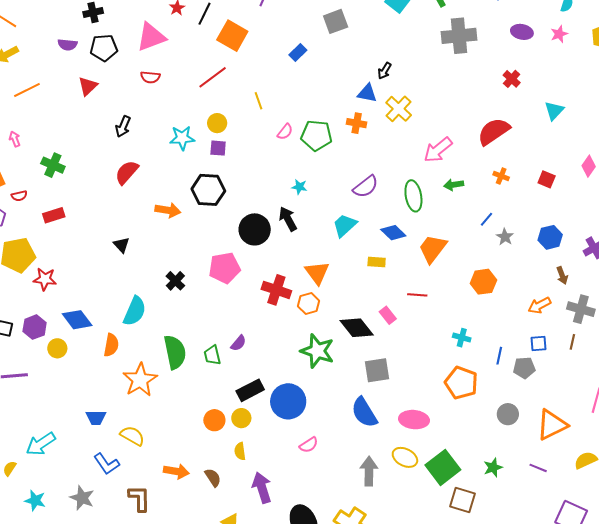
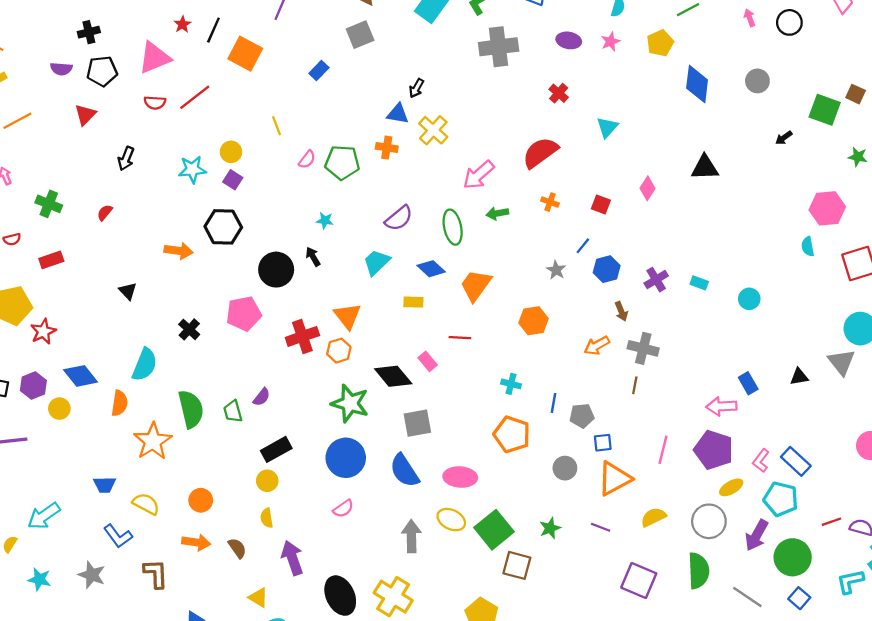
red line: (213, 77) -> (195, 97), moved
purple square: (218, 148) -> (233, 180), turned 30
red semicircle: (127, 172) -> (105, 213), moved, size x0.6
black arrow: (288, 219) -> (313, 257), size x0.7
blue line: (487, 219) -> (583, 246), moved
red star: (45, 279) -> (43, 332), turned -30
red cross: (276, 290) -> (302, 336), turned -36
blue square: (538, 344) -> (603, 443), moved
blue circle: (288, 401) -> (346, 458), moved
orange circle: (214, 420) -> (201, 500), moved

